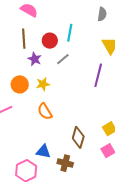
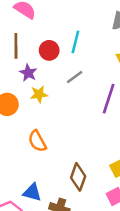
gray line: (63, 59) -> (75, 77), moved
yellow star: (43, 84) -> (39, 94), moved

